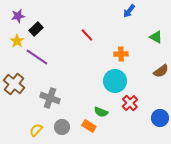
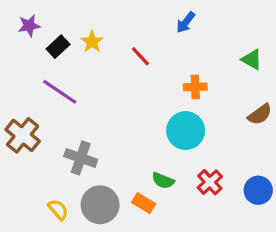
blue arrow: (129, 11) -> (186, 22), moved
yellow star: (17, 41) -> (92, 42), moved
red cross: (130, 103) -> (210, 182), moved
gray circle: (62, 127) -> (100, 205), size x1.5
yellow semicircle: (36, 130) -> (58, 210), turned 96

